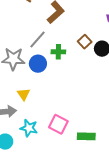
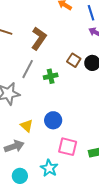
blue circle: (38, 64) -> (53, 120), moved
cyan star: (29, 128) -> (49, 168), moved, turned 30

